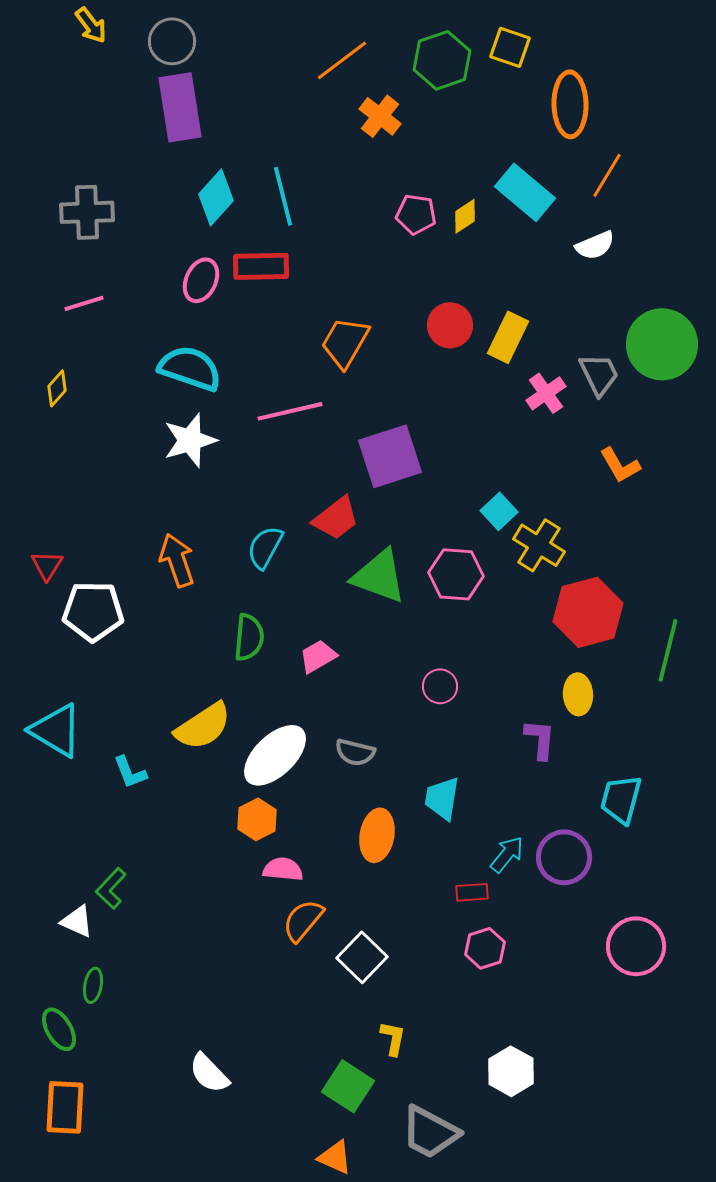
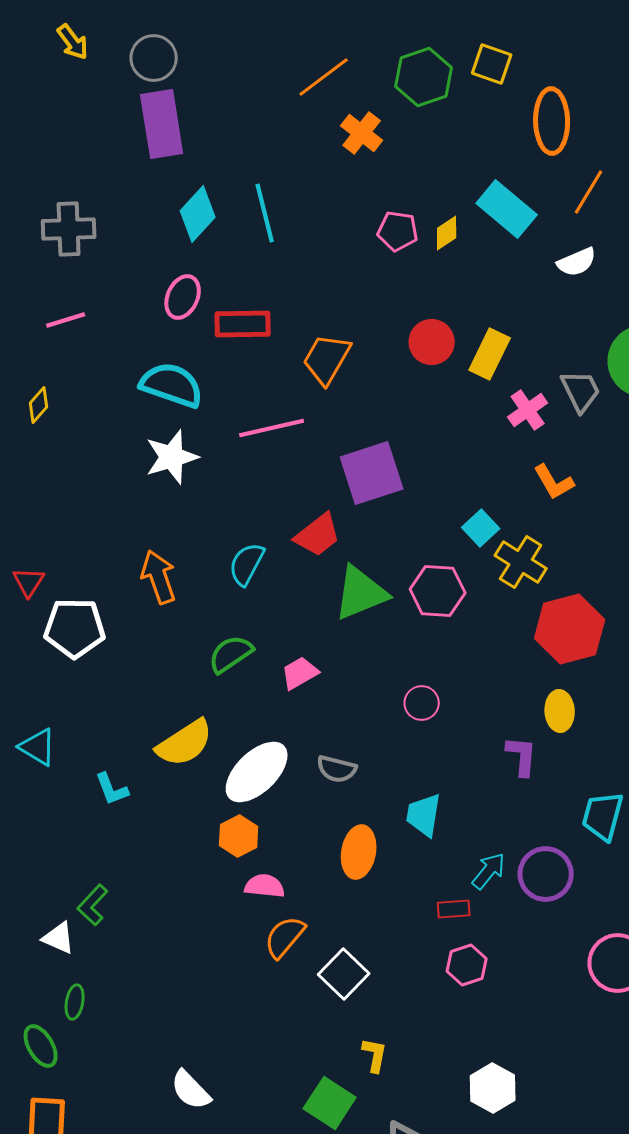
red rectangle: (261, 266) -> (243, 324), moved
orange L-shape: (620, 465) -> (554, 482), moved
green triangle: (379, 576) -> (361, 593), turned -42
green semicircle: (249, 637) -> (231, 654), turned -129
cyan triangle: (56, 730) -> (38, 747), size x0.7

